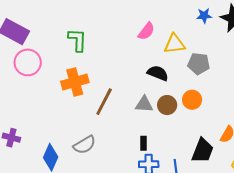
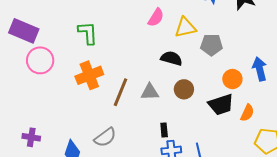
orange circle: (192, 100) -> (232, 79), moved
gray triangle: (144, 104) -> (150, 92), moved
black trapezoid: (203, 151) -> (221, 105), moved, turned 56

